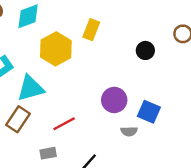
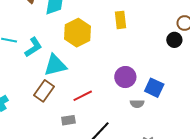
yellow rectangle: (91, 30) -> (120, 20), moved, turned -30
black circle: (145, 50) -> (174, 40), moved

